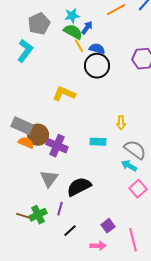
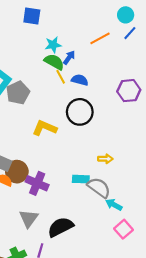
gray pentagon: (39, 24) -> (18, 93), moved
black circle: (97, 66) -> (80, 112), moved
yellow arrow: (121, 123) -> (105, 159), turned -88
gray semicircle: (135, 150) -> (99, 188), moved

